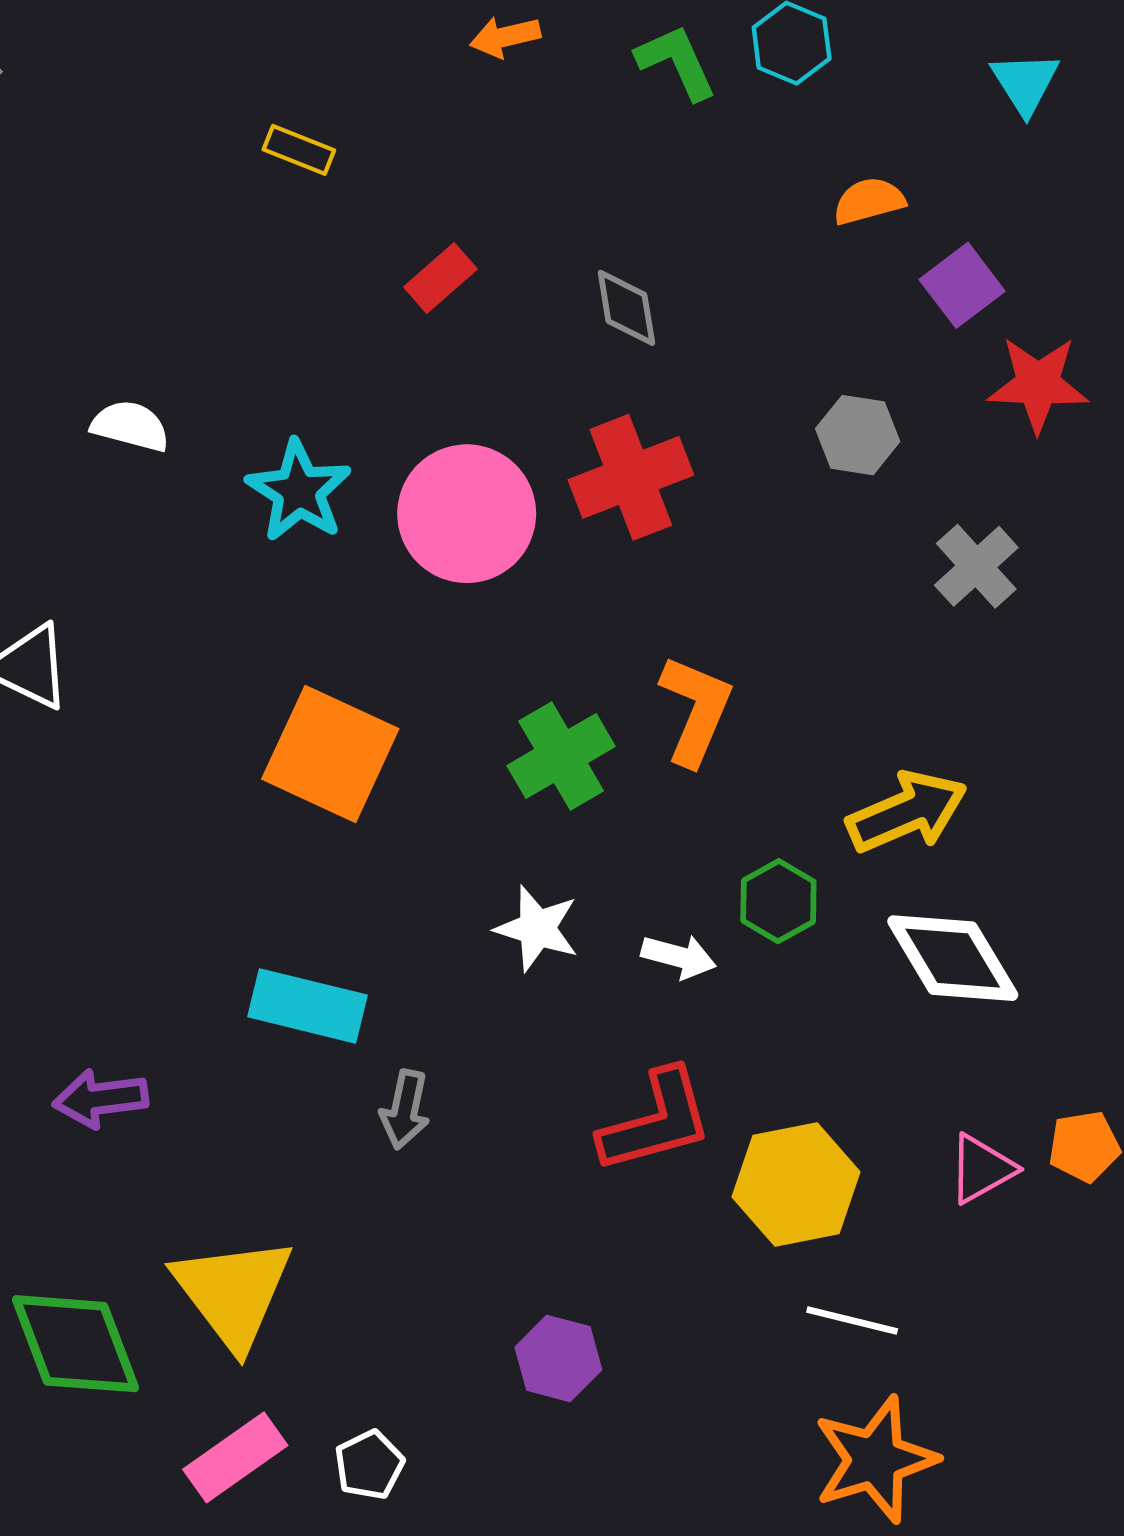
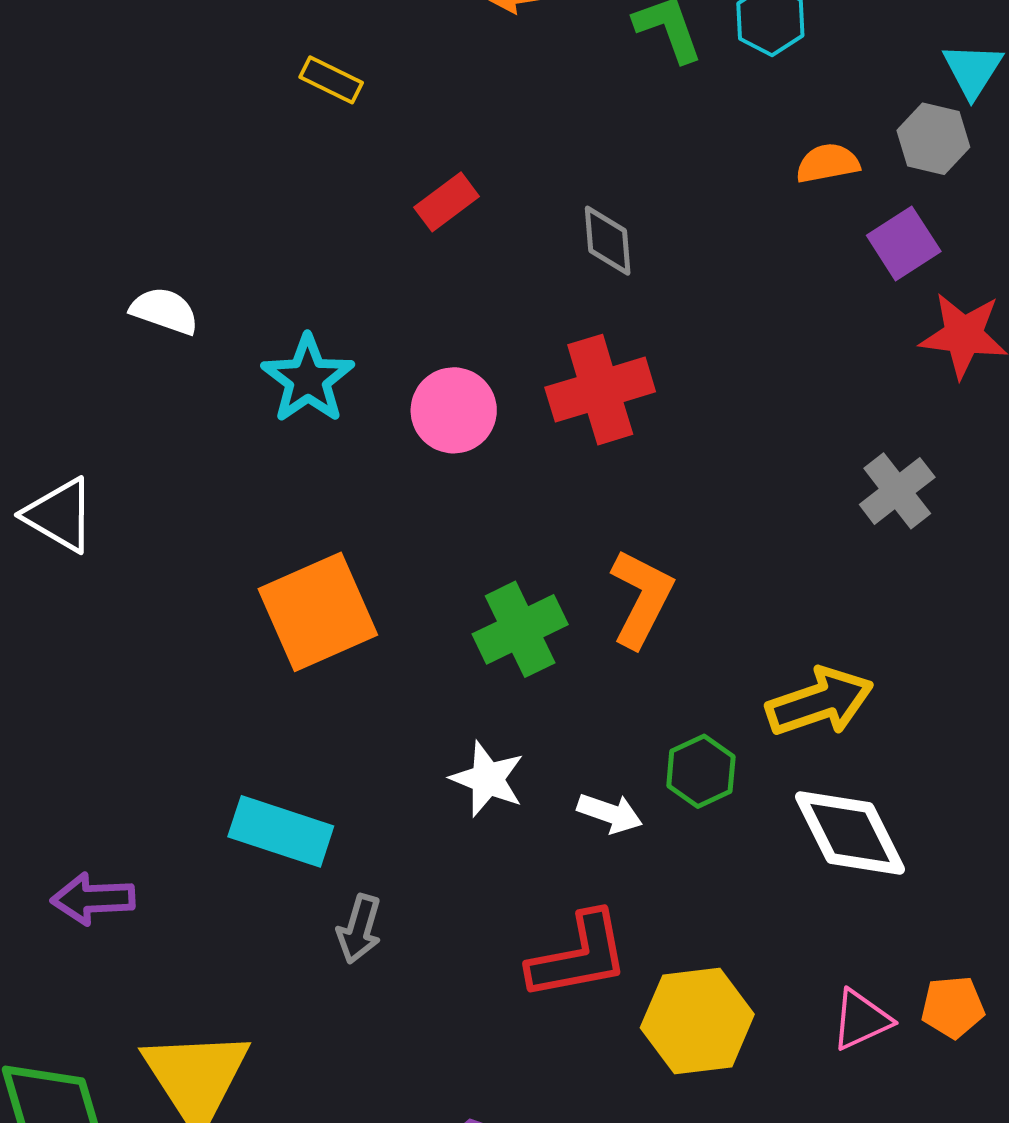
gray hexagon: (858, 435) -> (933, 139), moved
pink circle: (467, 514) -> (454, 410), size x0.7
orange square: (330, 754) -> (318, 612), turned 37

